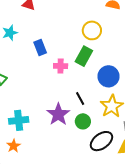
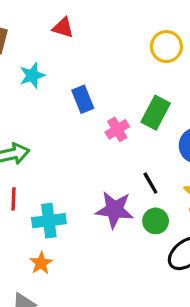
yellow circle: (92, 30) -> (166, 47), moved
pink cross: (61, 66) -> (117, 129), turned -32
purple star: (58, 114) -> (115, 210), turned -30

